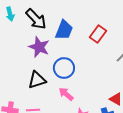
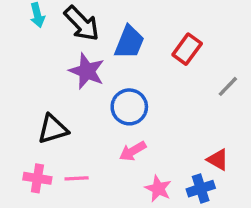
black triangle: (37, 80) -> (53, 129), moved
pink arrow: (66, 94) -> (133, 151), turned -70

